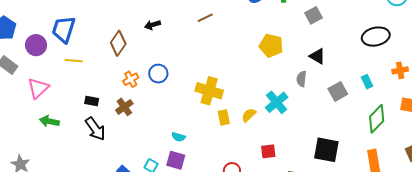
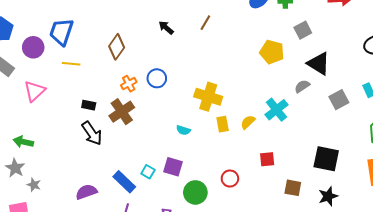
gray square: (313, 15) -> (303, 30), moved
brown line: (205, 18) -> (205, 23), turned -35
black arrow: (153, 25) -> (166, 28), moved, turned 56
black triangle: (317, 56) -> (319, 64), size x1.4
gray semicircle: (301, 79) -> (302, 86), turned 49
brown cross: (124, 107) -> (122, 112), size x1.4
green arrow: (49, 121) -> (23, 142), moved
cyan semicircle: (178, 137) -> (183, 130), moved

